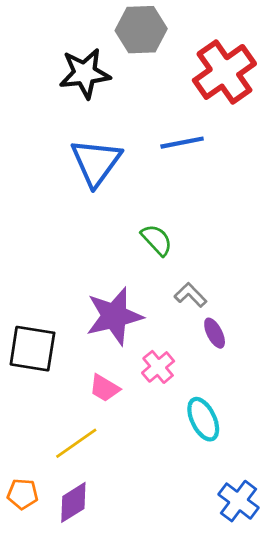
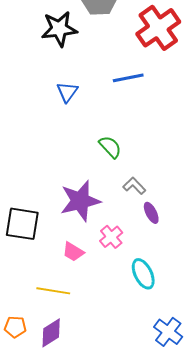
blue triangle: (96, 162) -> (67, 92), size x0.6
yellow line: (76, 443) -> (53, 291), turned 44

